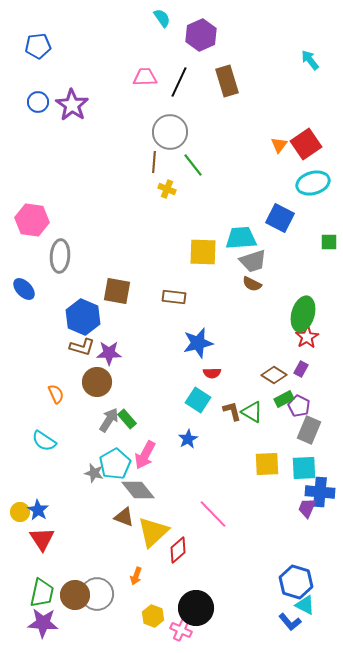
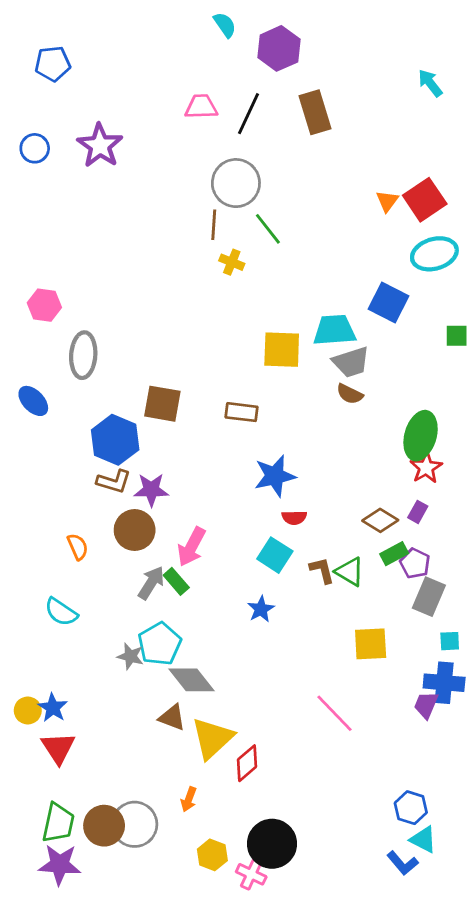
blue circle: (38, 102) -> (35, 148), moved
pink hexagon: (32, 220) -> (44, 305), size x0.7
pink arrow: (145, 455) -> (192, 547), moved
cyan square: (304, 468) -> (450, 641), moved, size x0.6
pink line: (213, 514) -> (334, 713), moved
blue hexagon: (296, 582) -> (411, 808), size x0.7

